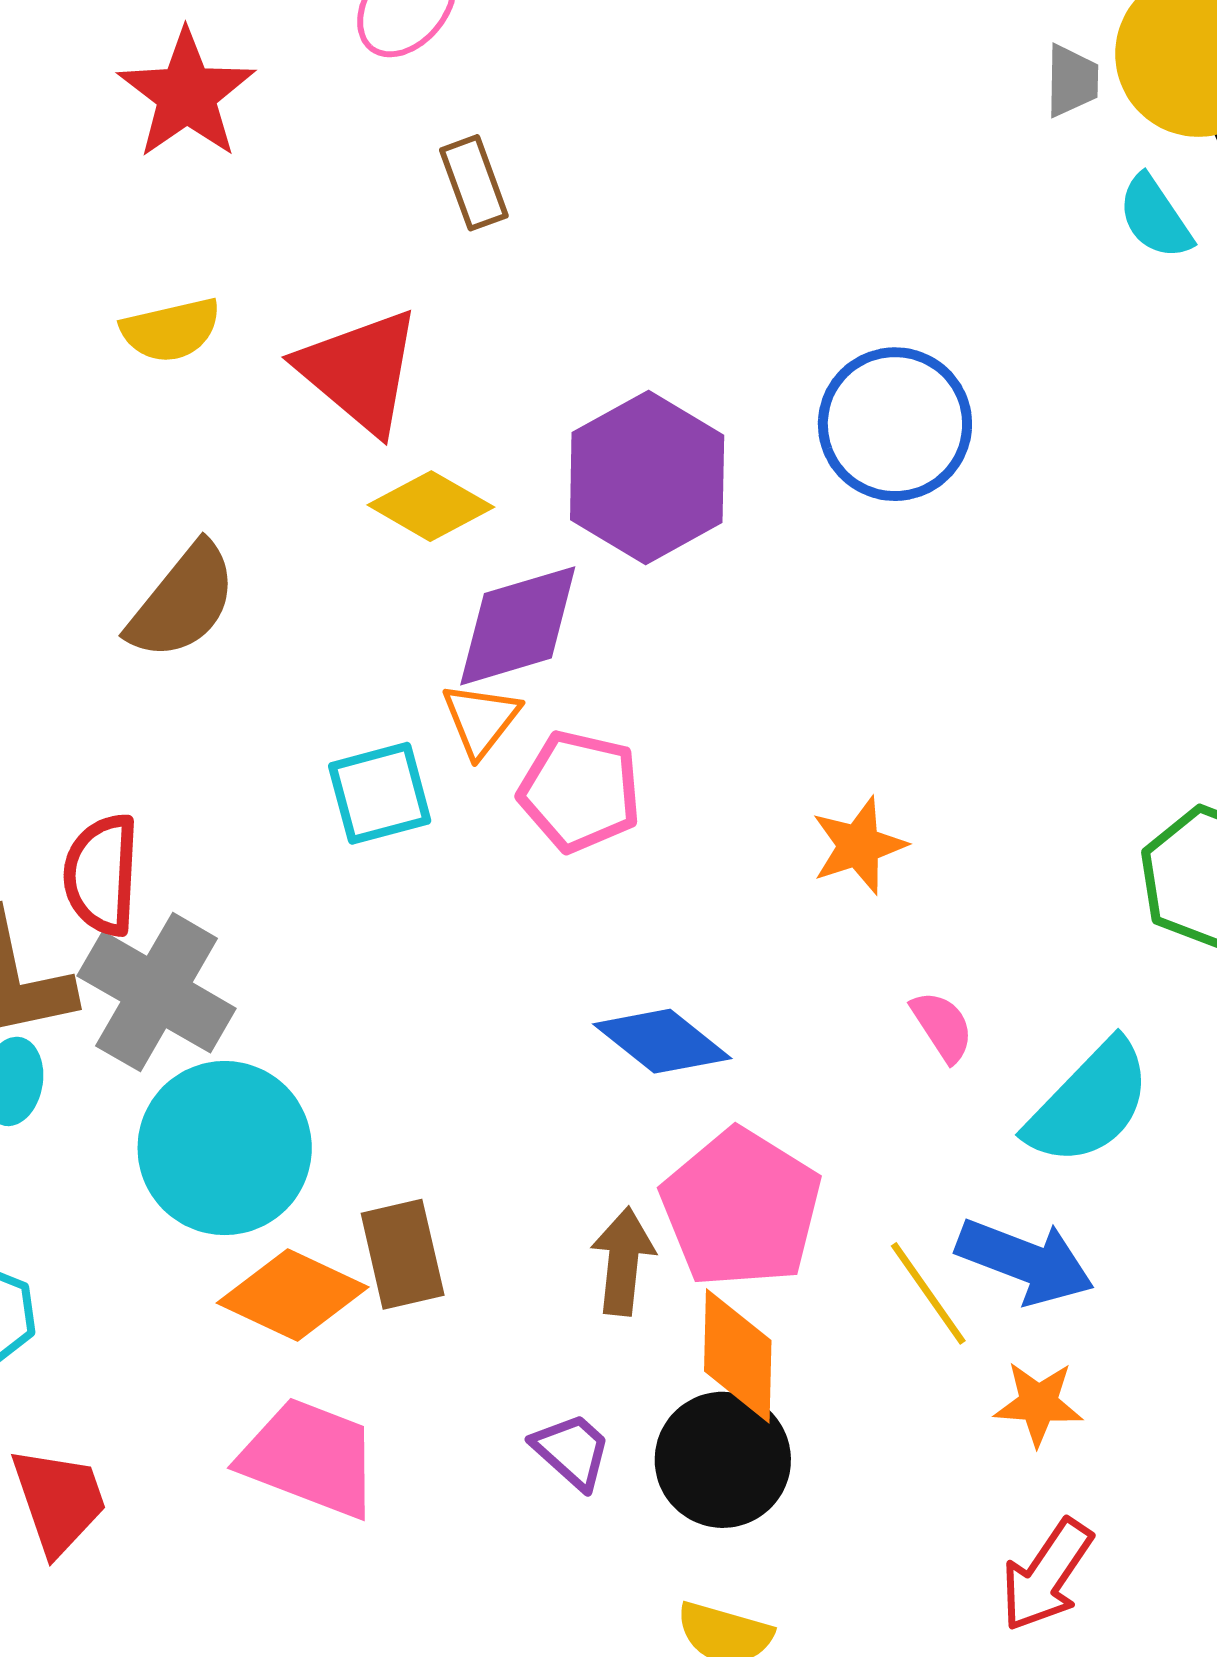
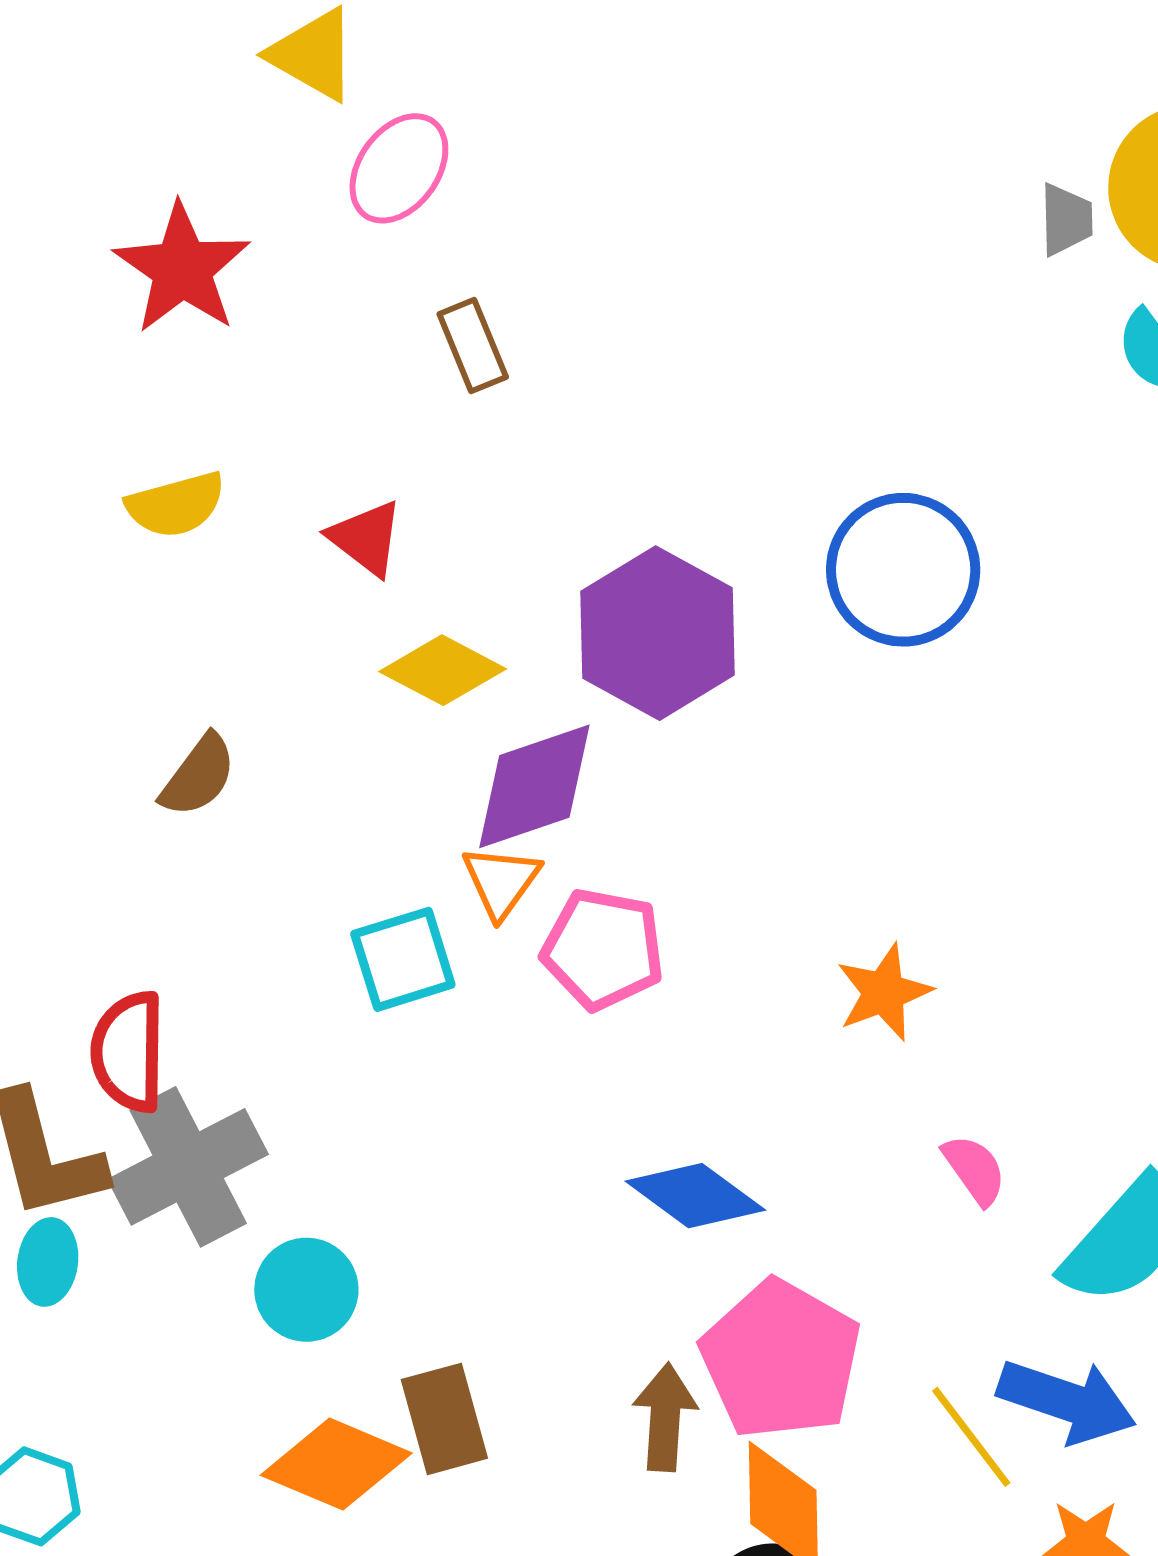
red triangle: (360, 371) -> (366, 538), size x0.6
brown semicircle: (183, 602) -> (198, 776), size x0.7
gray cross: (157, 992) -> (188, 1167), turned 35
cyan circle: (225, 1148) -> (306, 1290), moved, size x0.6

